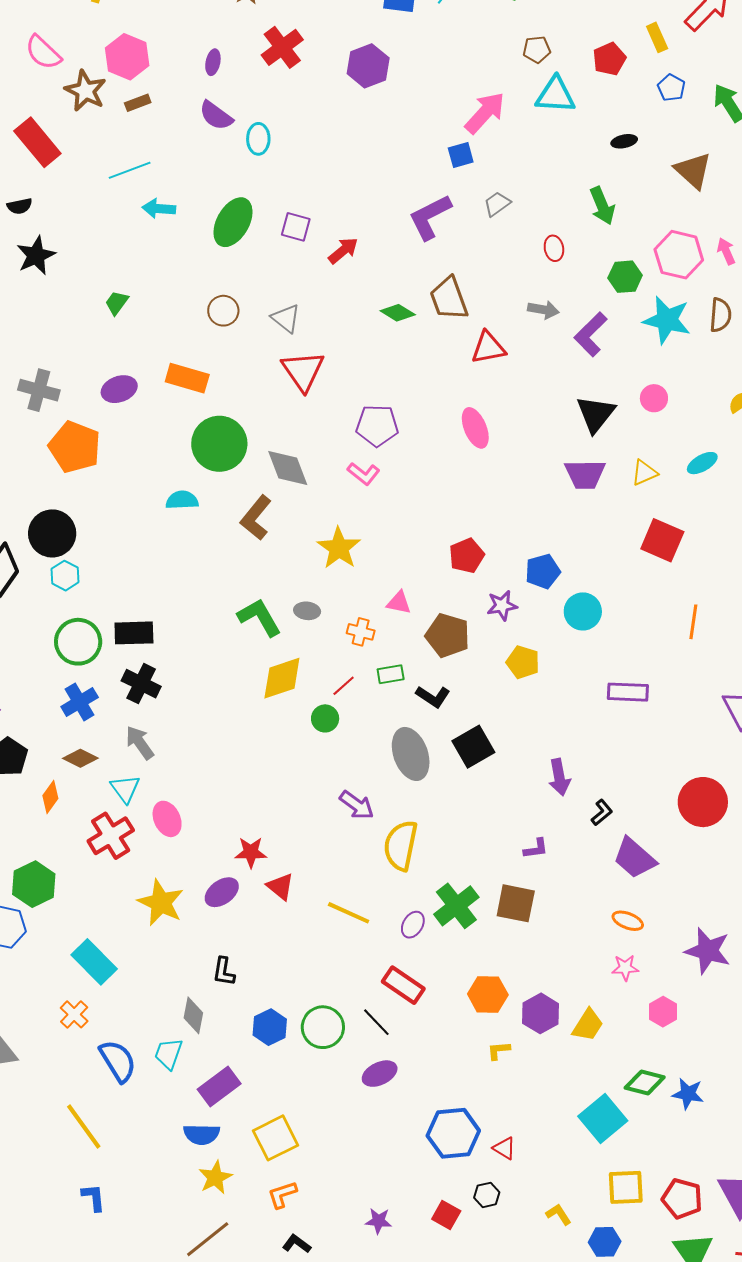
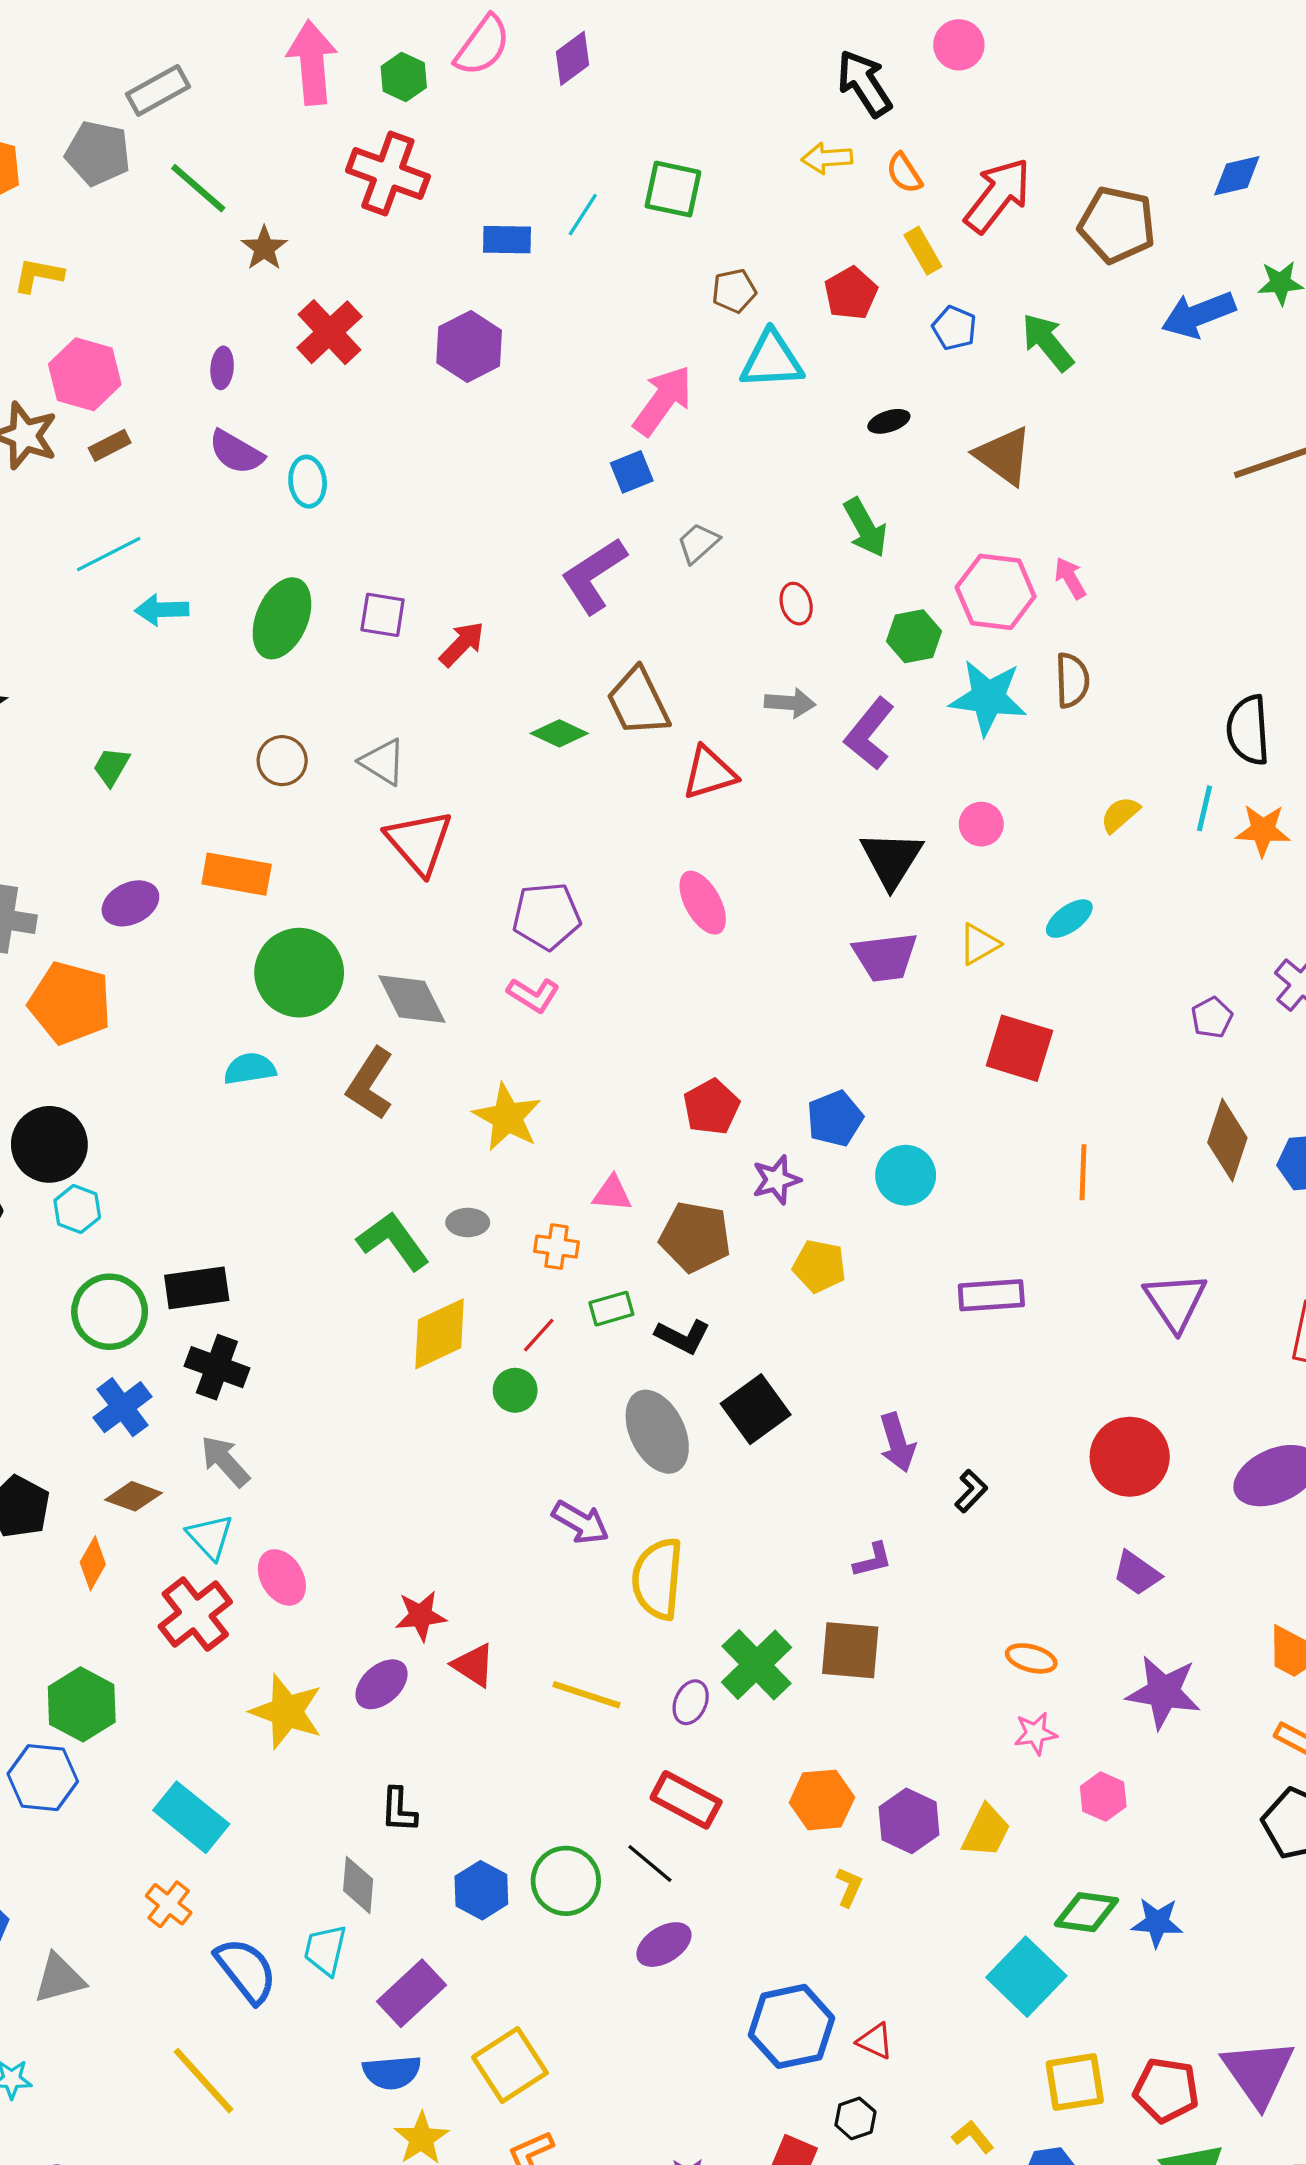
purple trapezoid: (634, 858) -> (1137, 1573), moved, size x0.7
yellow L-shape: (499, 1050) -> (849, 1887), turned 125

